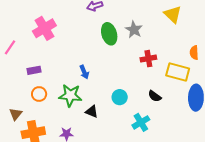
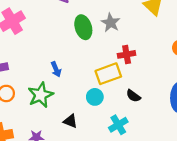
yellow rectangle: (178, 72) -> (108, 74), moved, turned -35
green star: (70, 95) -> (41, 95), turned -30
black triangle: (92, 112) -> (70, 121), moved

